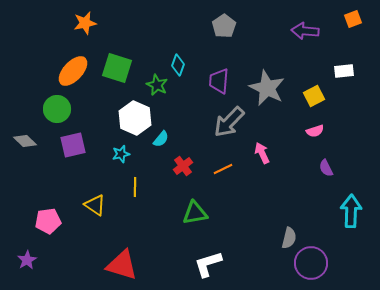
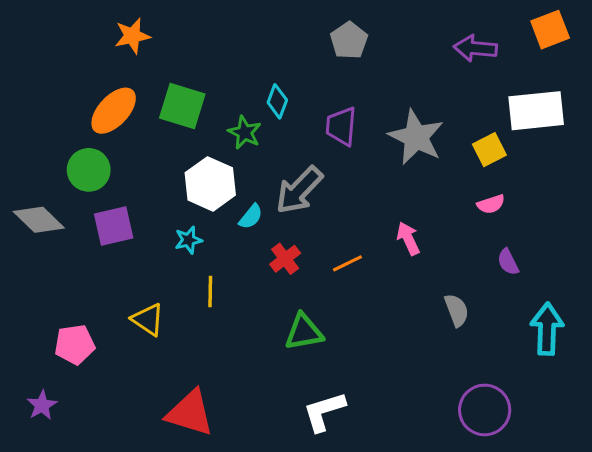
orange square: (353, 19) -> (550, 30), size x1.4
white rectangle: (344, 71) -> (536, 111), size x1.8
gray arrow: (229, 122) -> (299, 190), moved
gray diamond: (25, 141) -> (39, 220), size x1.4
gray semicircle: (289, 238) -> (457, 310), moved, turned -35

